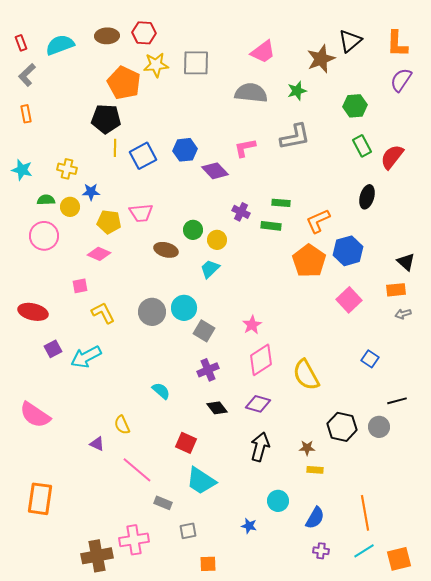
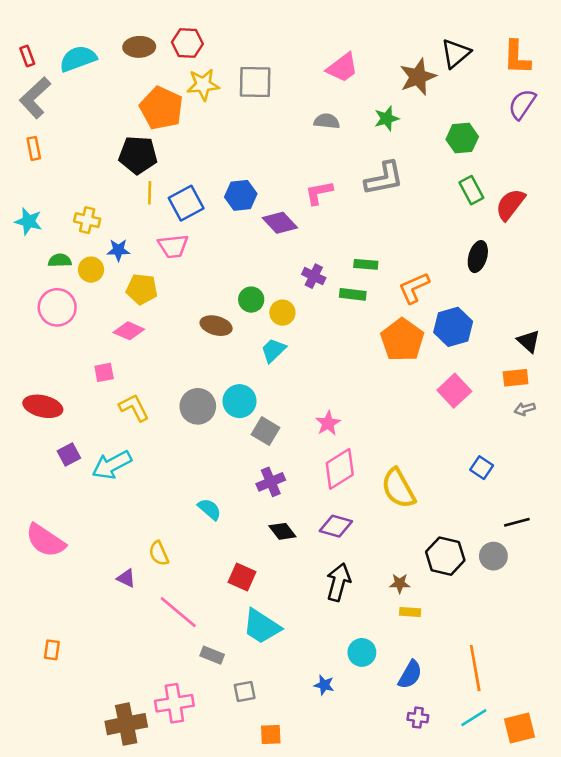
gray L-shape: (27, 75) -> (35, 98), size x1.4
gray semicircle: (251, 93) -> (327, 121), size x0.6
pink trapezoid: (141, 213) -> (173, 246), moved
orange rectangle: (40, 499) -> (52, 650), size x0.5

